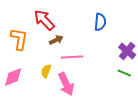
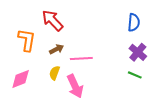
blue semicircle: (100, 22) -> (134, 22), moved
brown arrow: (56, 40) -> (57, 49), moved

